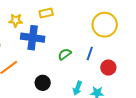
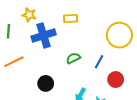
yellow rectangle: (46, 13) -> (71, 18), moved
blue cross: (33, 38) -> (44, 35), turned -35

